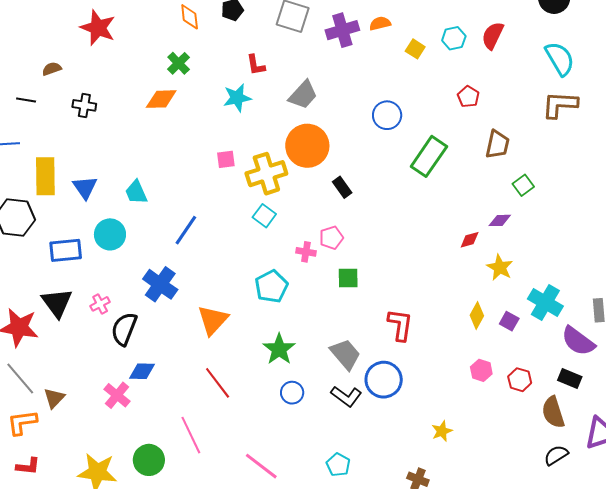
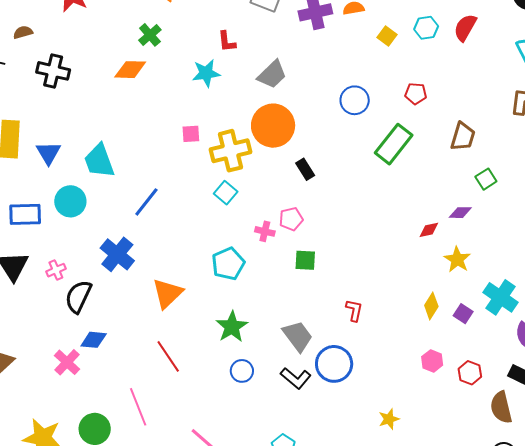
red pentagon: (468, 97) -> (416, 94), moved, turned -30
black cross: (84, 105) -> (53, 71), size x1.4
cyan trapezoid: (136, 192) -> (99, 161), size x1.4
red L-shape: (400, 325) -> (354, 310), size x0.7

